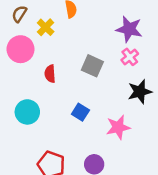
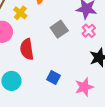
gray square: (92, 66) -> (59, 29), moved, turned 36
red semicircle: (50, 74) -> (27, 49), size x1.5

